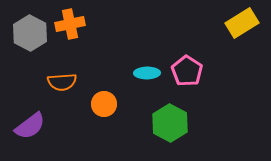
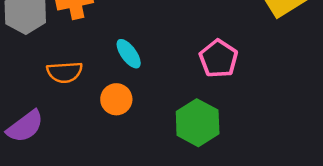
cyan ellipse: (147, 73) -> (129, 54), moved, turned 55

